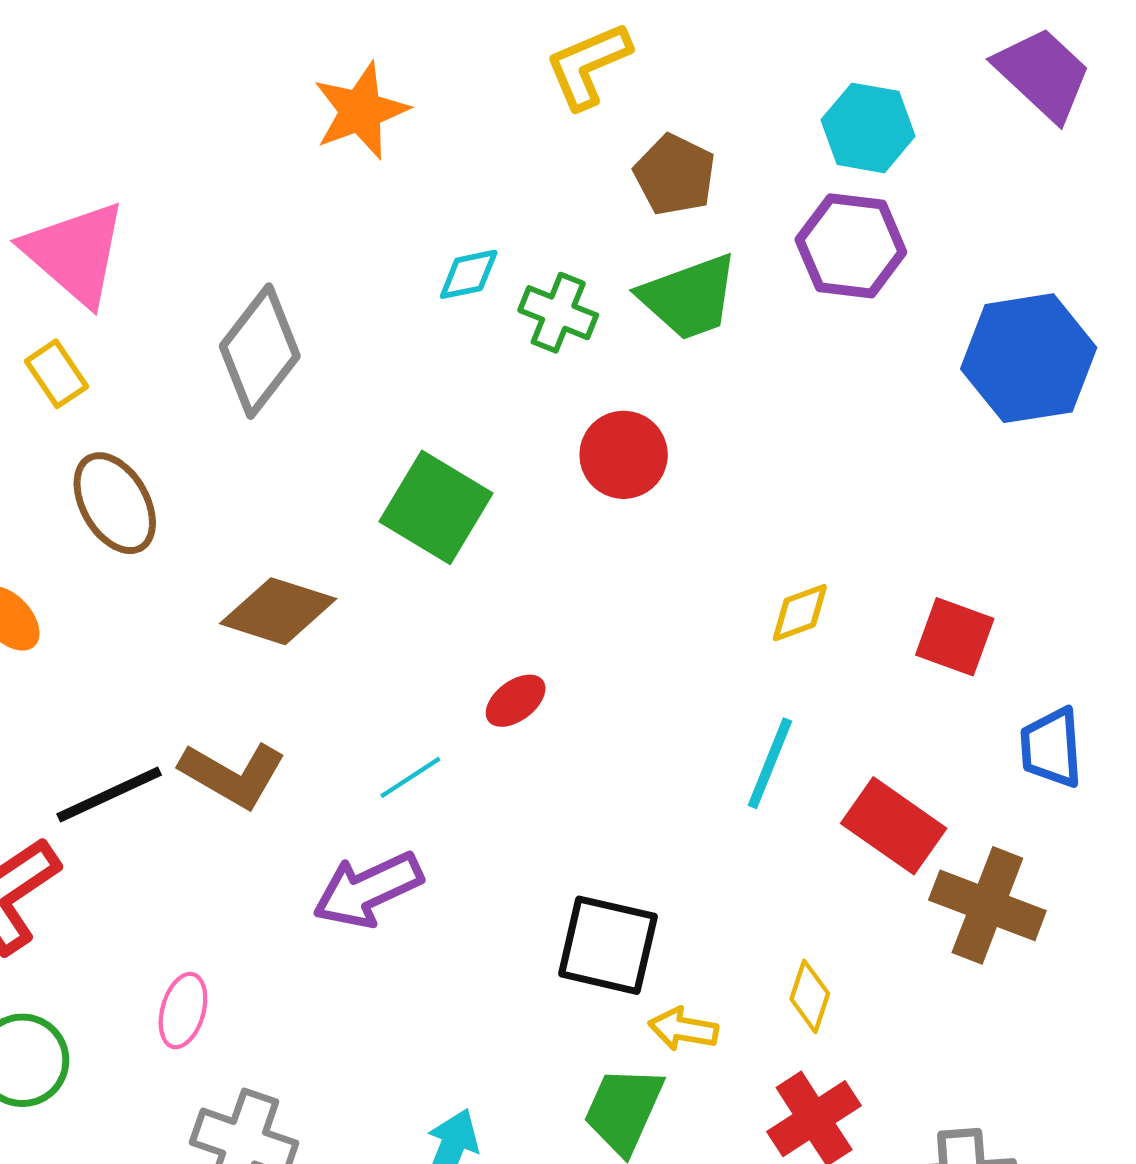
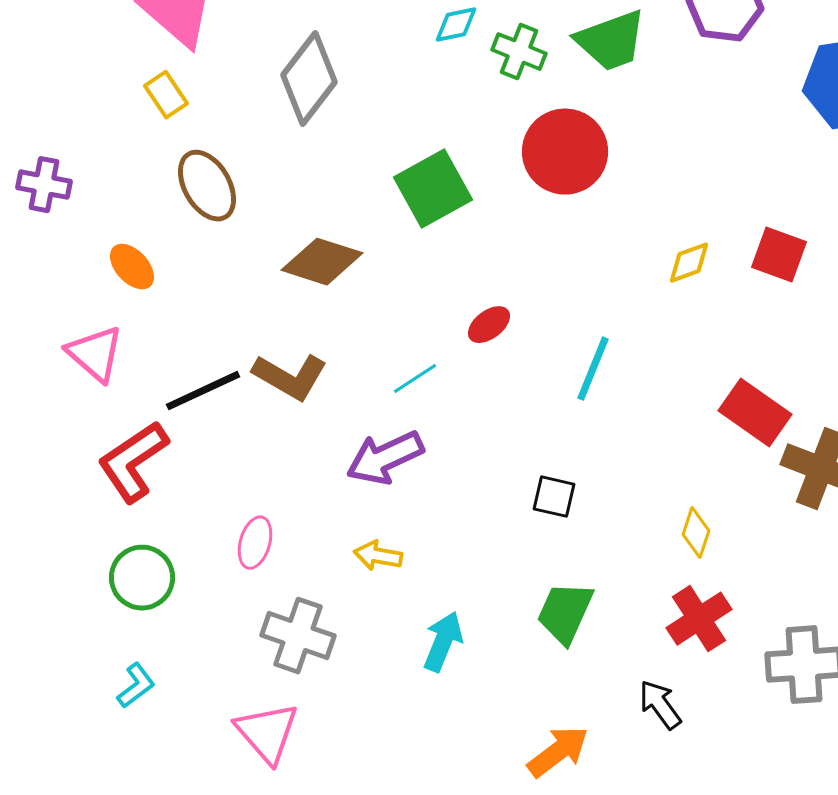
red circle: (624, 455) -> (565, 152), size x1.4
green square: (436, 507) -> (433, 189), turned 30
red square: (955, 637) -> (779, 255), moved
cyan line: (770, 763) -> (593, 369), moved
black square: (608, 945) -> (554, 497), size x0.6
yellow arrow: (683, 1029) -> (378, 556), moved

